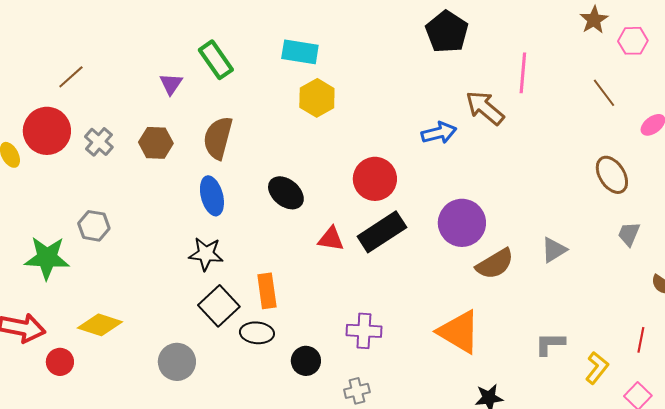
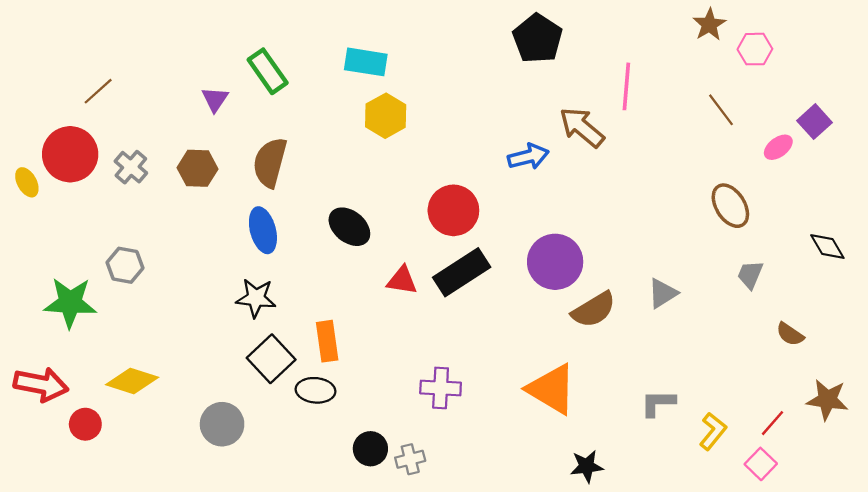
red line: (641, 340) -> (772, 423), moved, turned 30
black circle: (306, 361) -> (370, 449), moved
gray cross: (357, 391) -> (410, 459), moved

